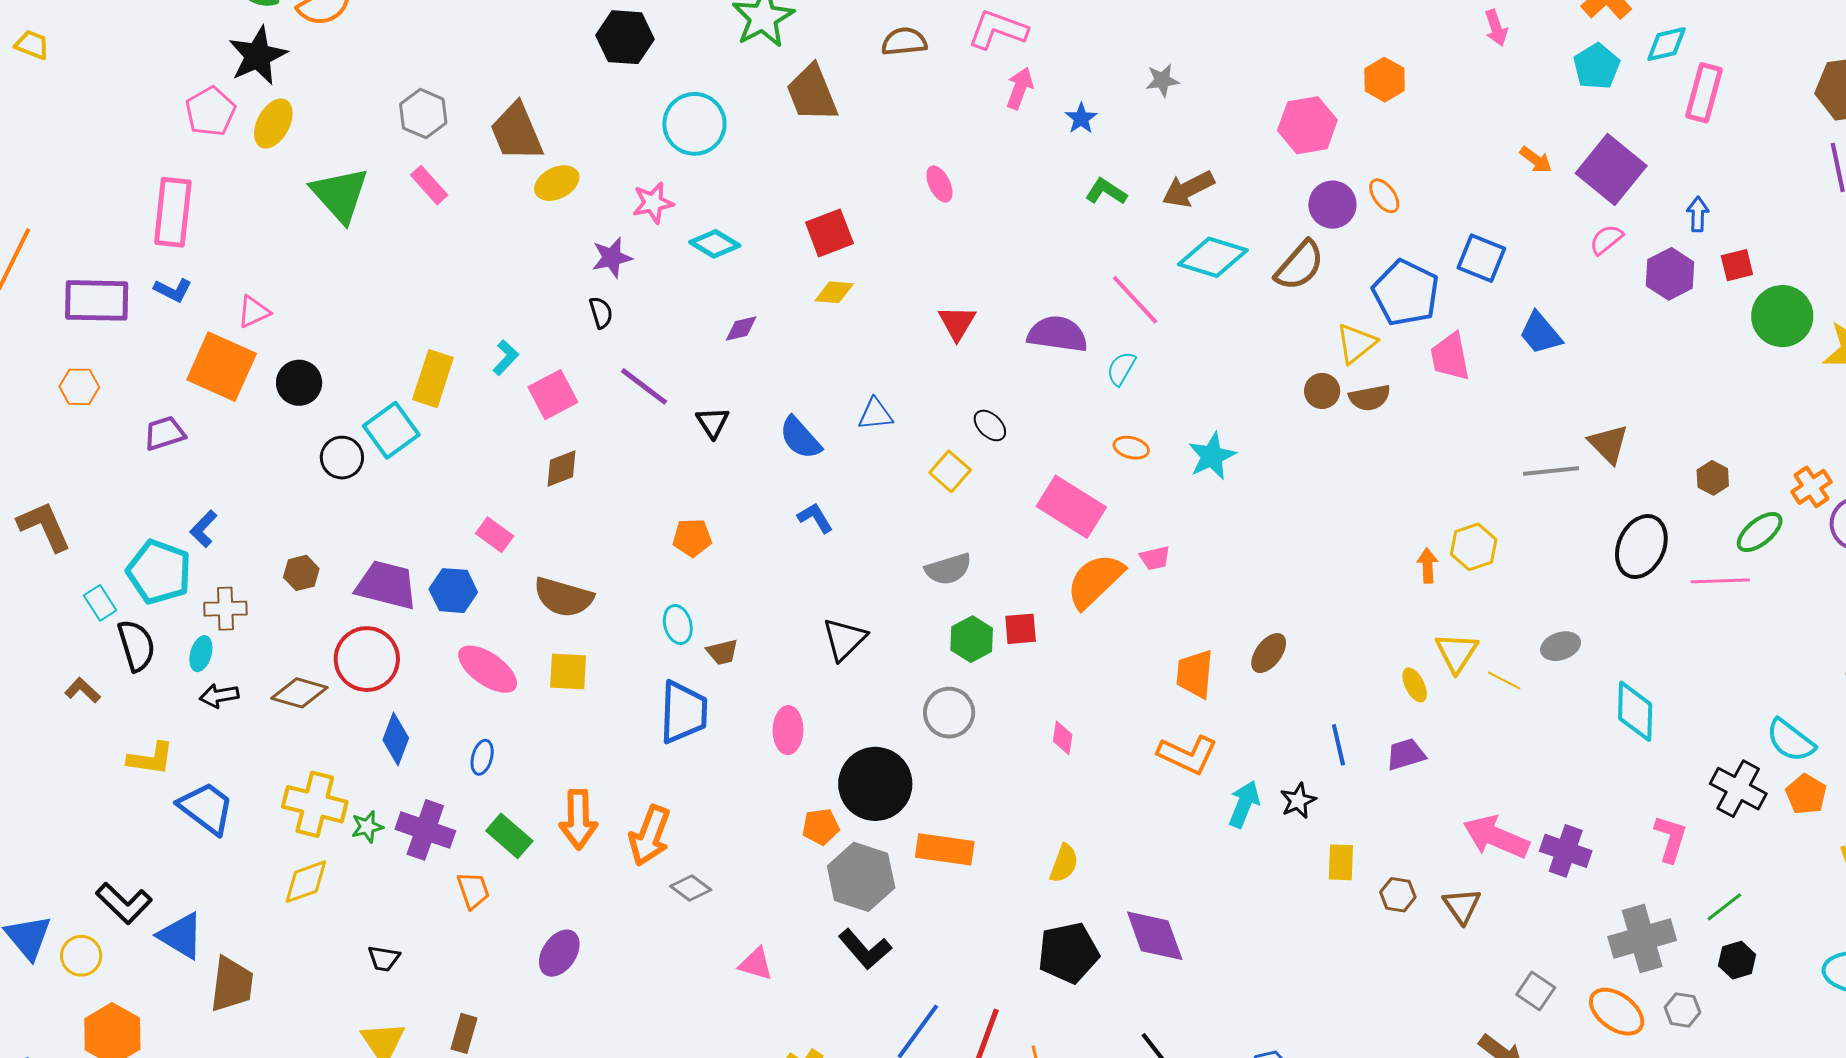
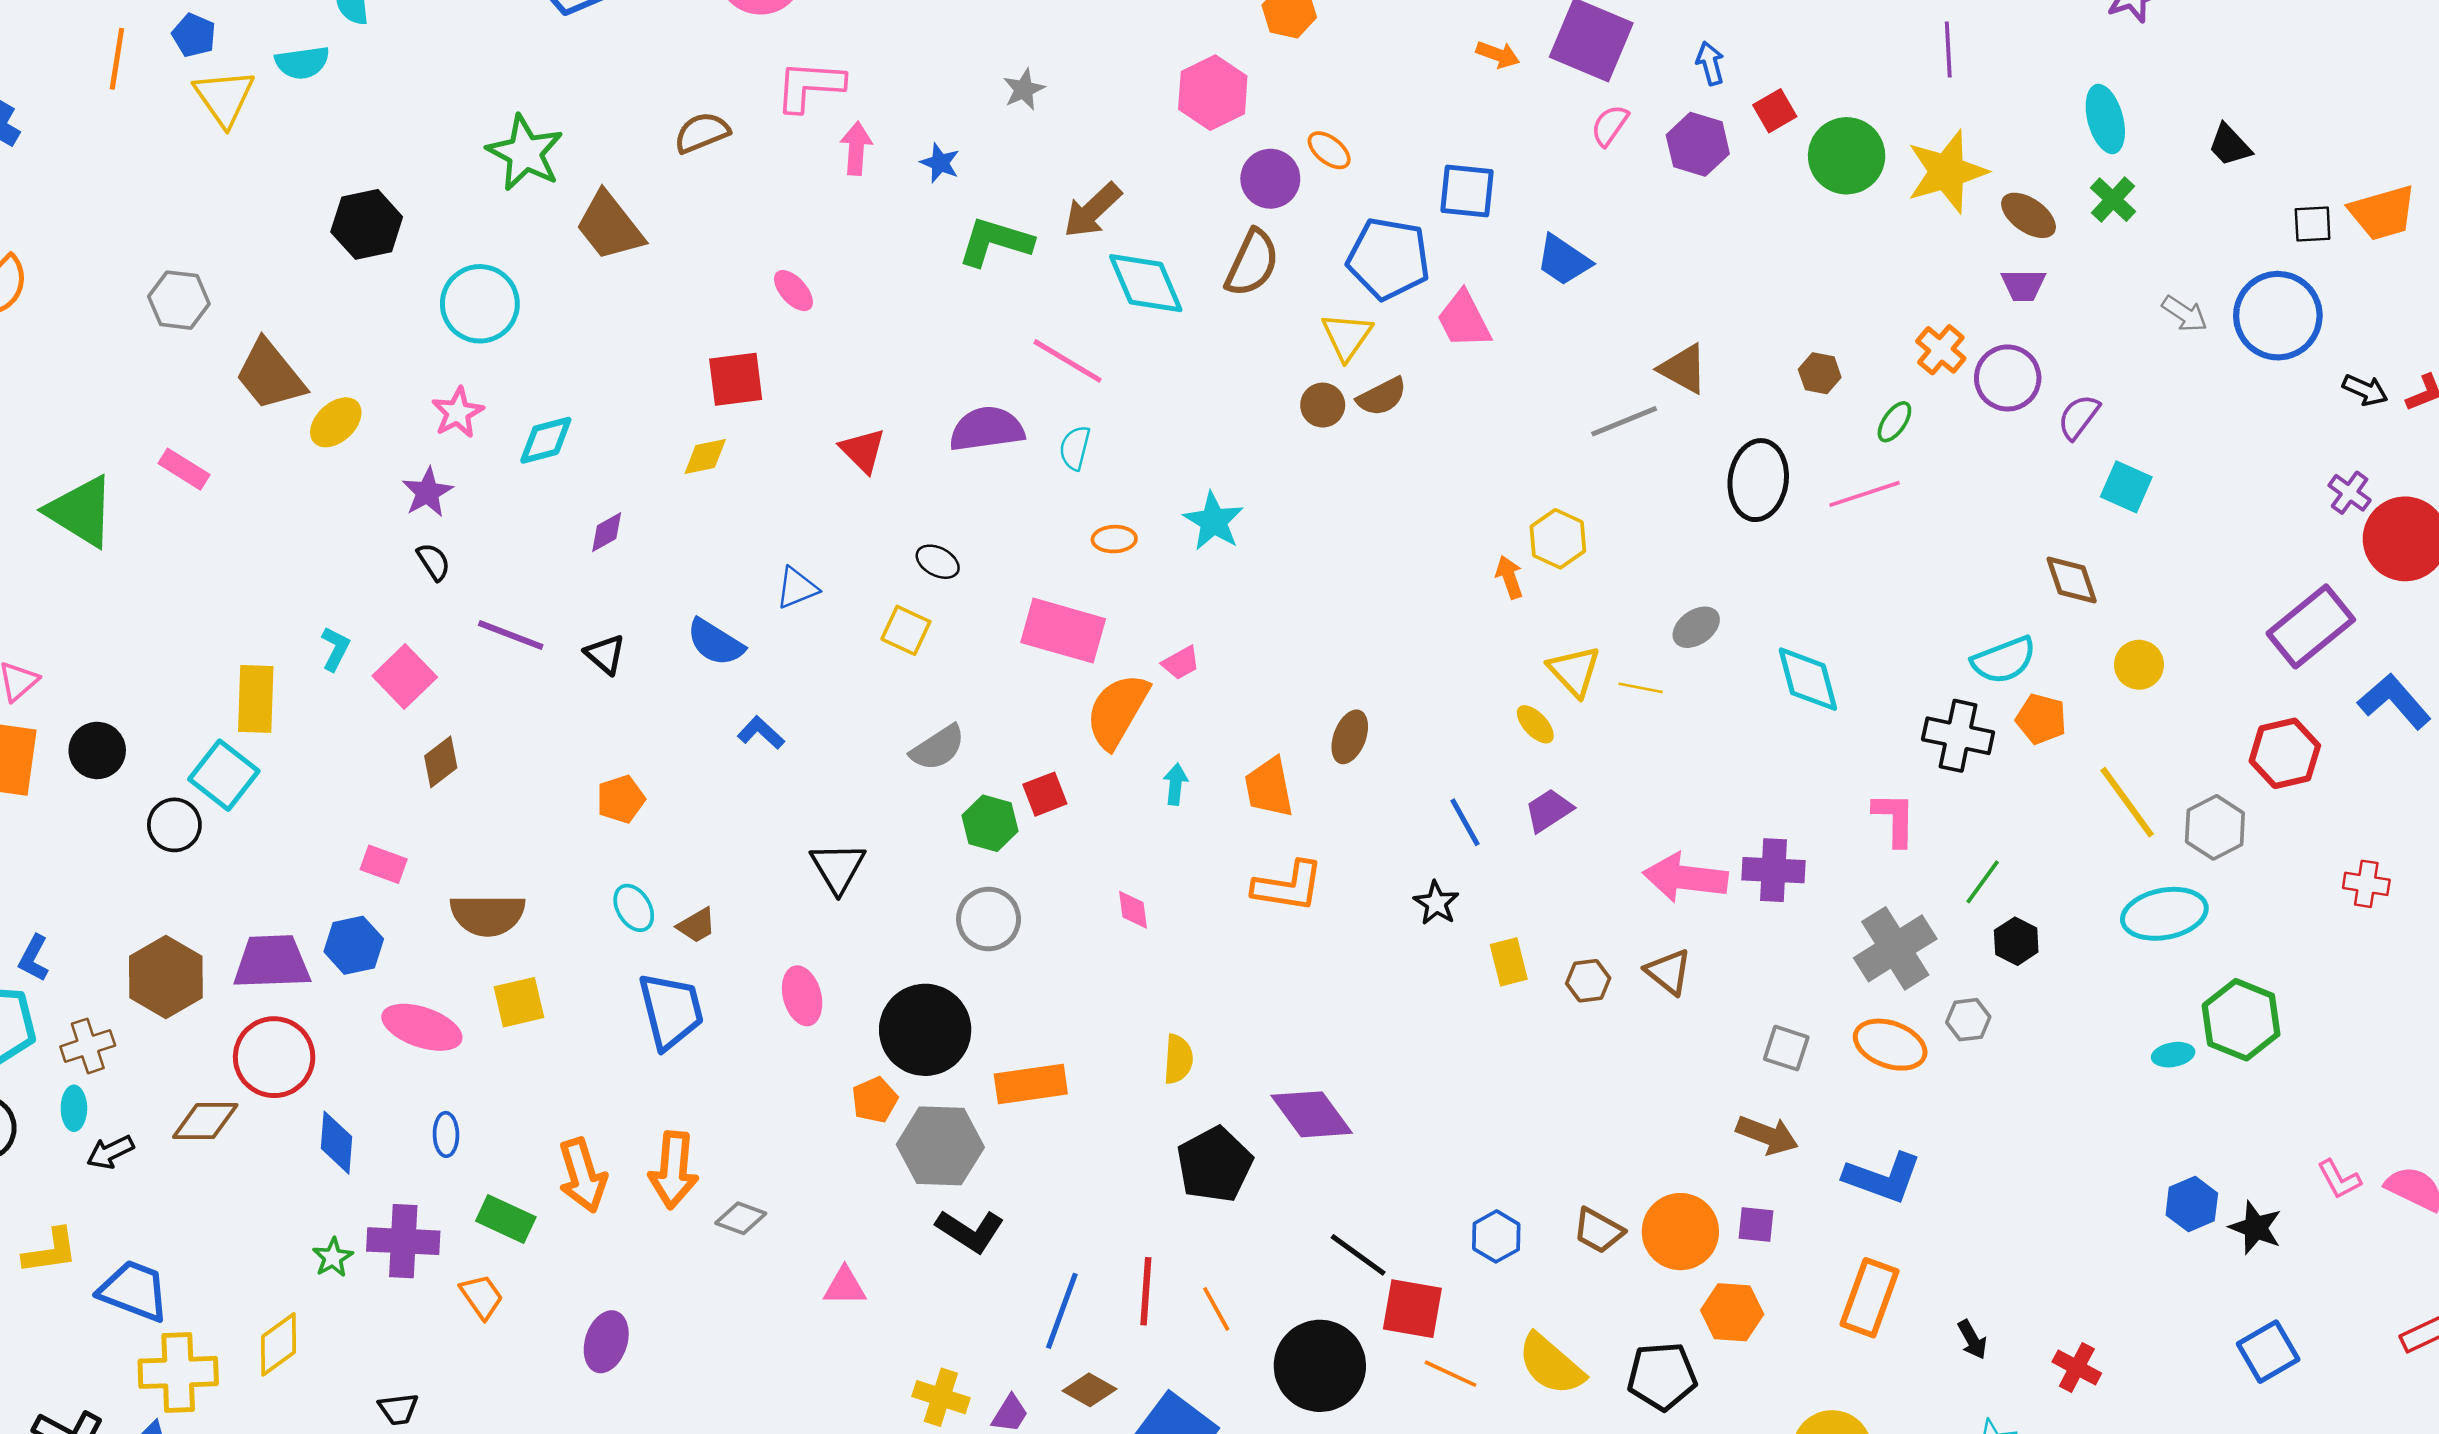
gray hexagon: (423, 114) -> (179, 300), moved
green L-shape: (1106, 192) -> (995, 242), size x1.5
red square: (829, 233) -> (736, 379), moved, turned 30
cyan diamond: (715, 244) -> (546, 440), turned -30
cyan diamond: (1213, 257) -> (1146, 283), turned 66
green ellipse: (1760, 532) -> (1894, 422), size x0.7
brown hexagon: (301, 573) -> (166, 977), size x1.8
cyan semicircle: (1791, 740) -> (2004, 660), turned -42
yellow cross: (315, 804) -> (178, 1372), moved
cyan arrow: (1244, 804) -> (1176, 784), moved, size x0.7

